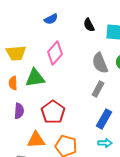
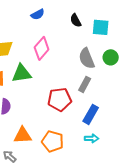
red pentagon: (53, 112) -> (60, 99), moved, turned 30

